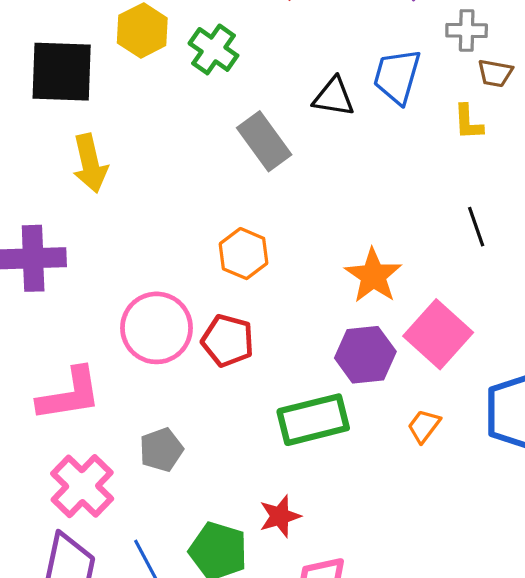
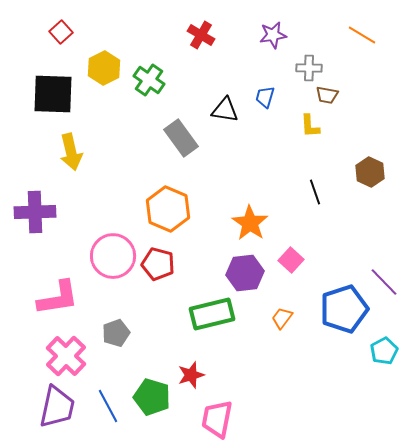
blue trapezoid: (397, 76) -> (265, 97), size x0.6
orange hexagon: (244, 254) -> (168, 209), size x1.4
pink square: (438, 334) -> (291, 260), size x0.6

